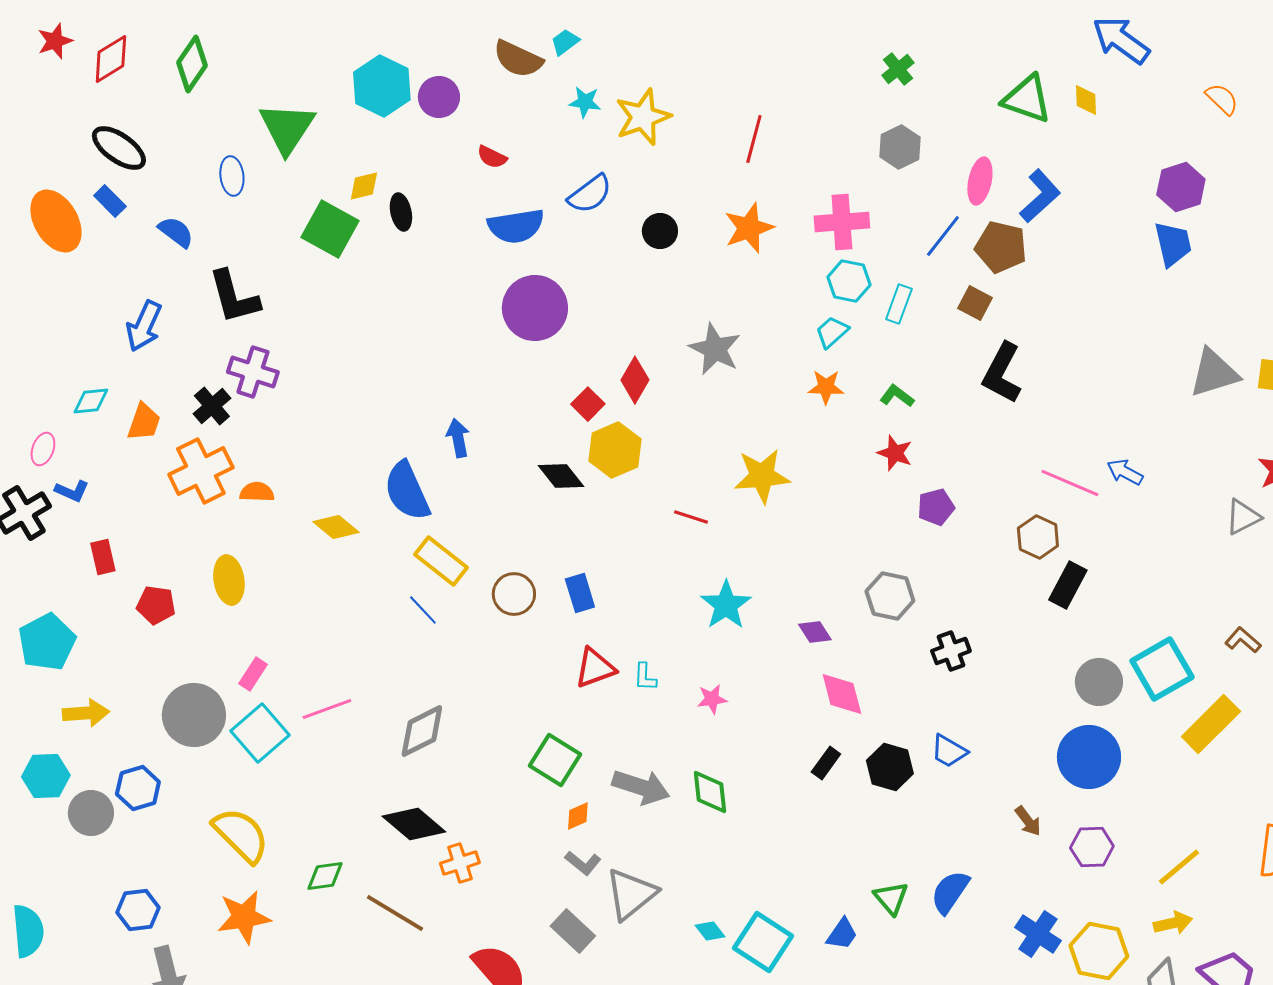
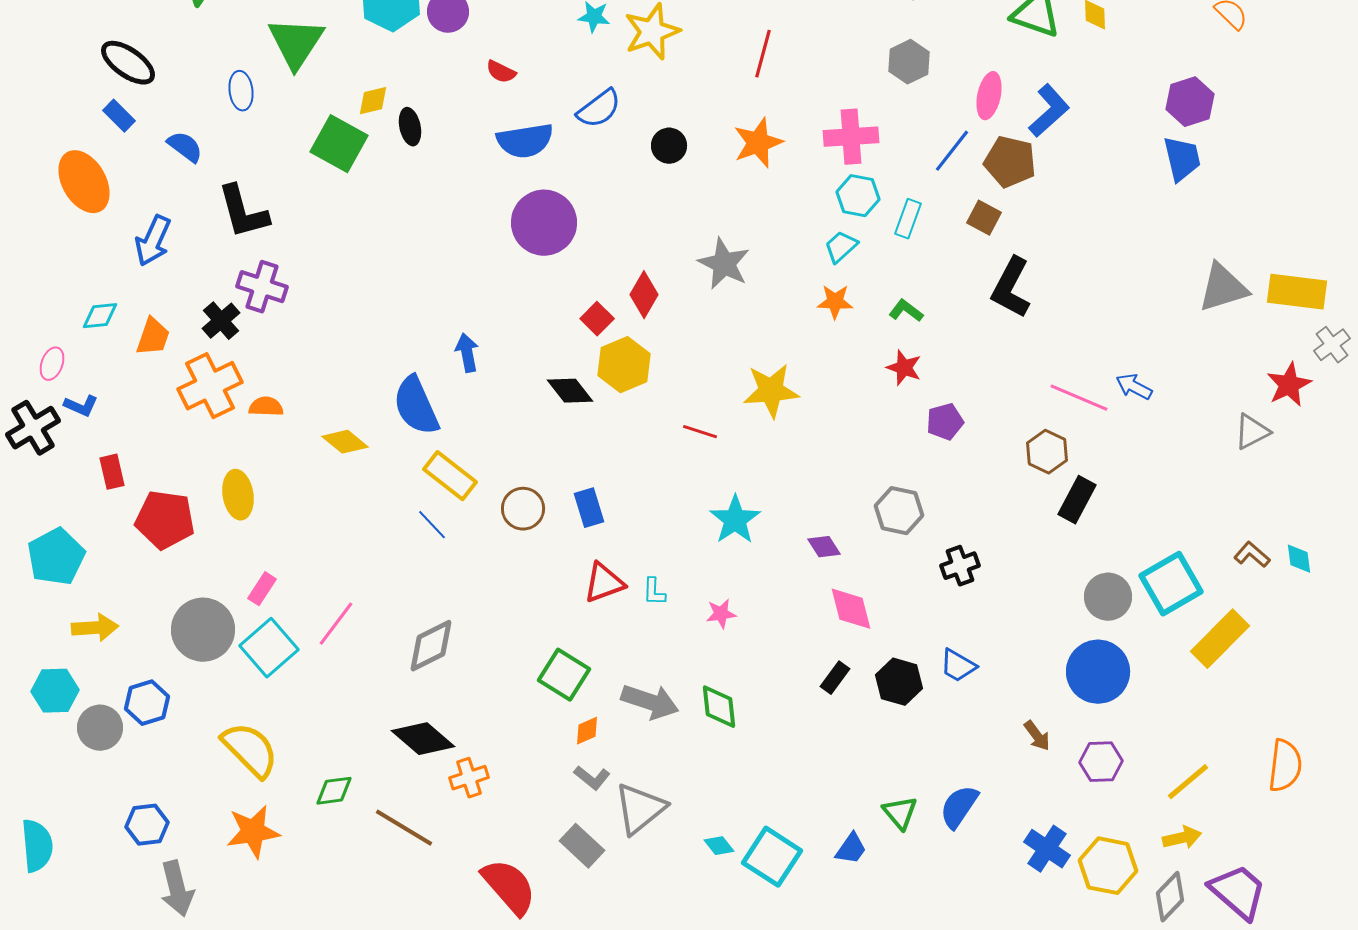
orange ellipse: (56, 221) -> (84, 182), moved
red pentagon: (156, 605) -> (165, 520), size x1.5
pink line: (327, 709) -> (336, 624), turned -33

